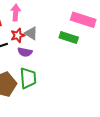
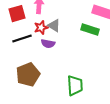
green trapezoid: (28, 78) -> (75, 86), moved

